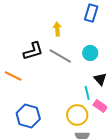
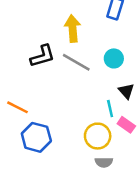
yellow arrow: (57, 29) -> (73, 28), size x1.5
orange line: (13, 76) -> (18, 107), moved

